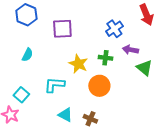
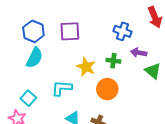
blue hexagon: (26, 15) -> (33, 31), moved
blue cross: (114, 29) -> (122, 31), turned -36
cyan semicircle: (27, 55) -> (34, 58), size x1.5

